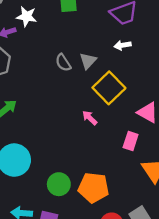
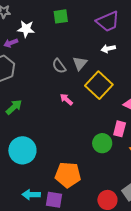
pink arrow: (90, 118) -> (66, 99), moved
green circle: (59, 184) -> (102, 143), moved
orange pentagon: (94, 188) -> (68, 175), moved

